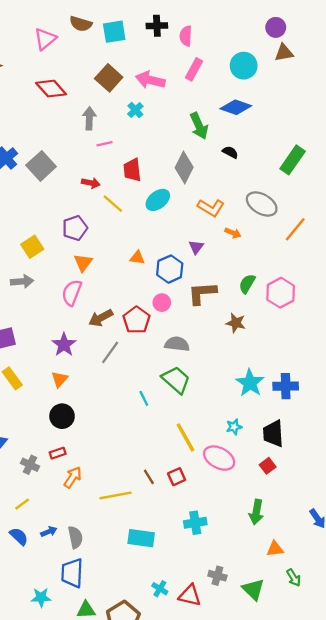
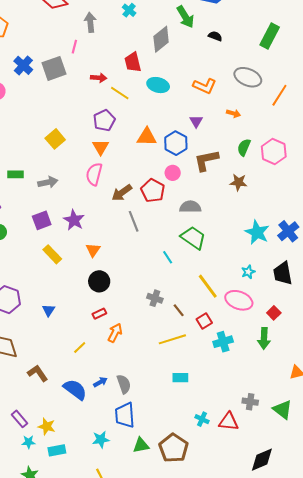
pink line: (104, 144) -> (74, 47), moved, turned -56
gray square: (41, 166) -> (54, 68), turned 30
gray diamond: (184, 167) -> (161, 39), moved, turned 32
cyan ellipse: (158, 200) -> (158, 85), turned 60
purple pentagon: (75, 228) -> (104, 120), moved
orange arrow: (233, 233) -> (233, 113), moved
orange triangle: (137, 258) -> (147, 137), size x1.5
gray arrow: (22, 281) -> (48, 182), moved
purple star: (64, 345) -> (74, 220), moved
gray line: (110, 352) -> (134, 221), turned -50
blue cross: (286, 386) -> (288, 231), turned -30
gray cross: (30, 465) -> (155, 298), moved
red square: (268, 466) -> (274, 313), moved
brown line: (149, 477) -> (179, 310), moved
yellow line: (116, 495) -> (172, 339), moved
yellow line: (22, 504) -> (80, 347), moved
green arrow: (256, 512) -> (264, 338), moved
cyan cross: (195, 523) -> (223, 342), moved
blue semicircle: (19, 536) -> (75, 389), size x1.4
cyan rectangle: (141, 538) -> (180, 378), size x0.7

